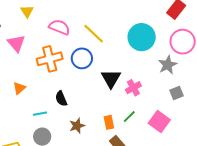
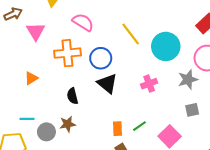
yellow line: (94, 34) -> (131, 34), moved
black triangle: (111, 79) -> (107, 83), moved, turned -30
pink cross: (133, 88) -> (149, 84), moved
cyan line: (40, 114) -> (27, 119), moved
brown star: (77, 126) -> (68, 124), moved

